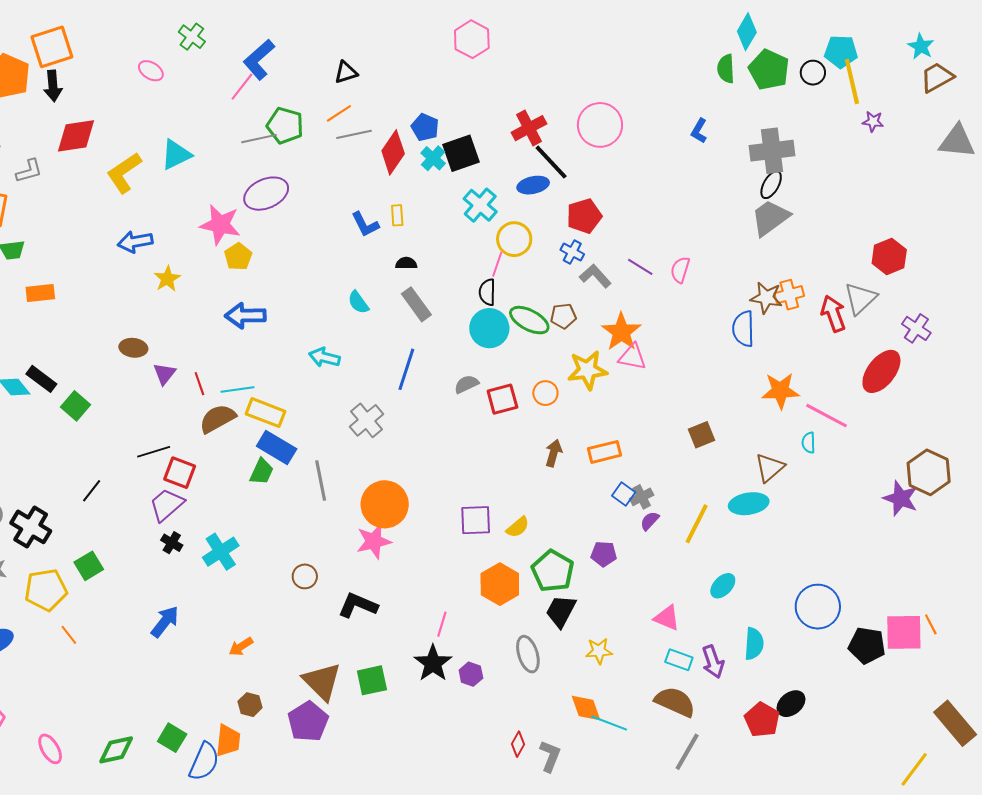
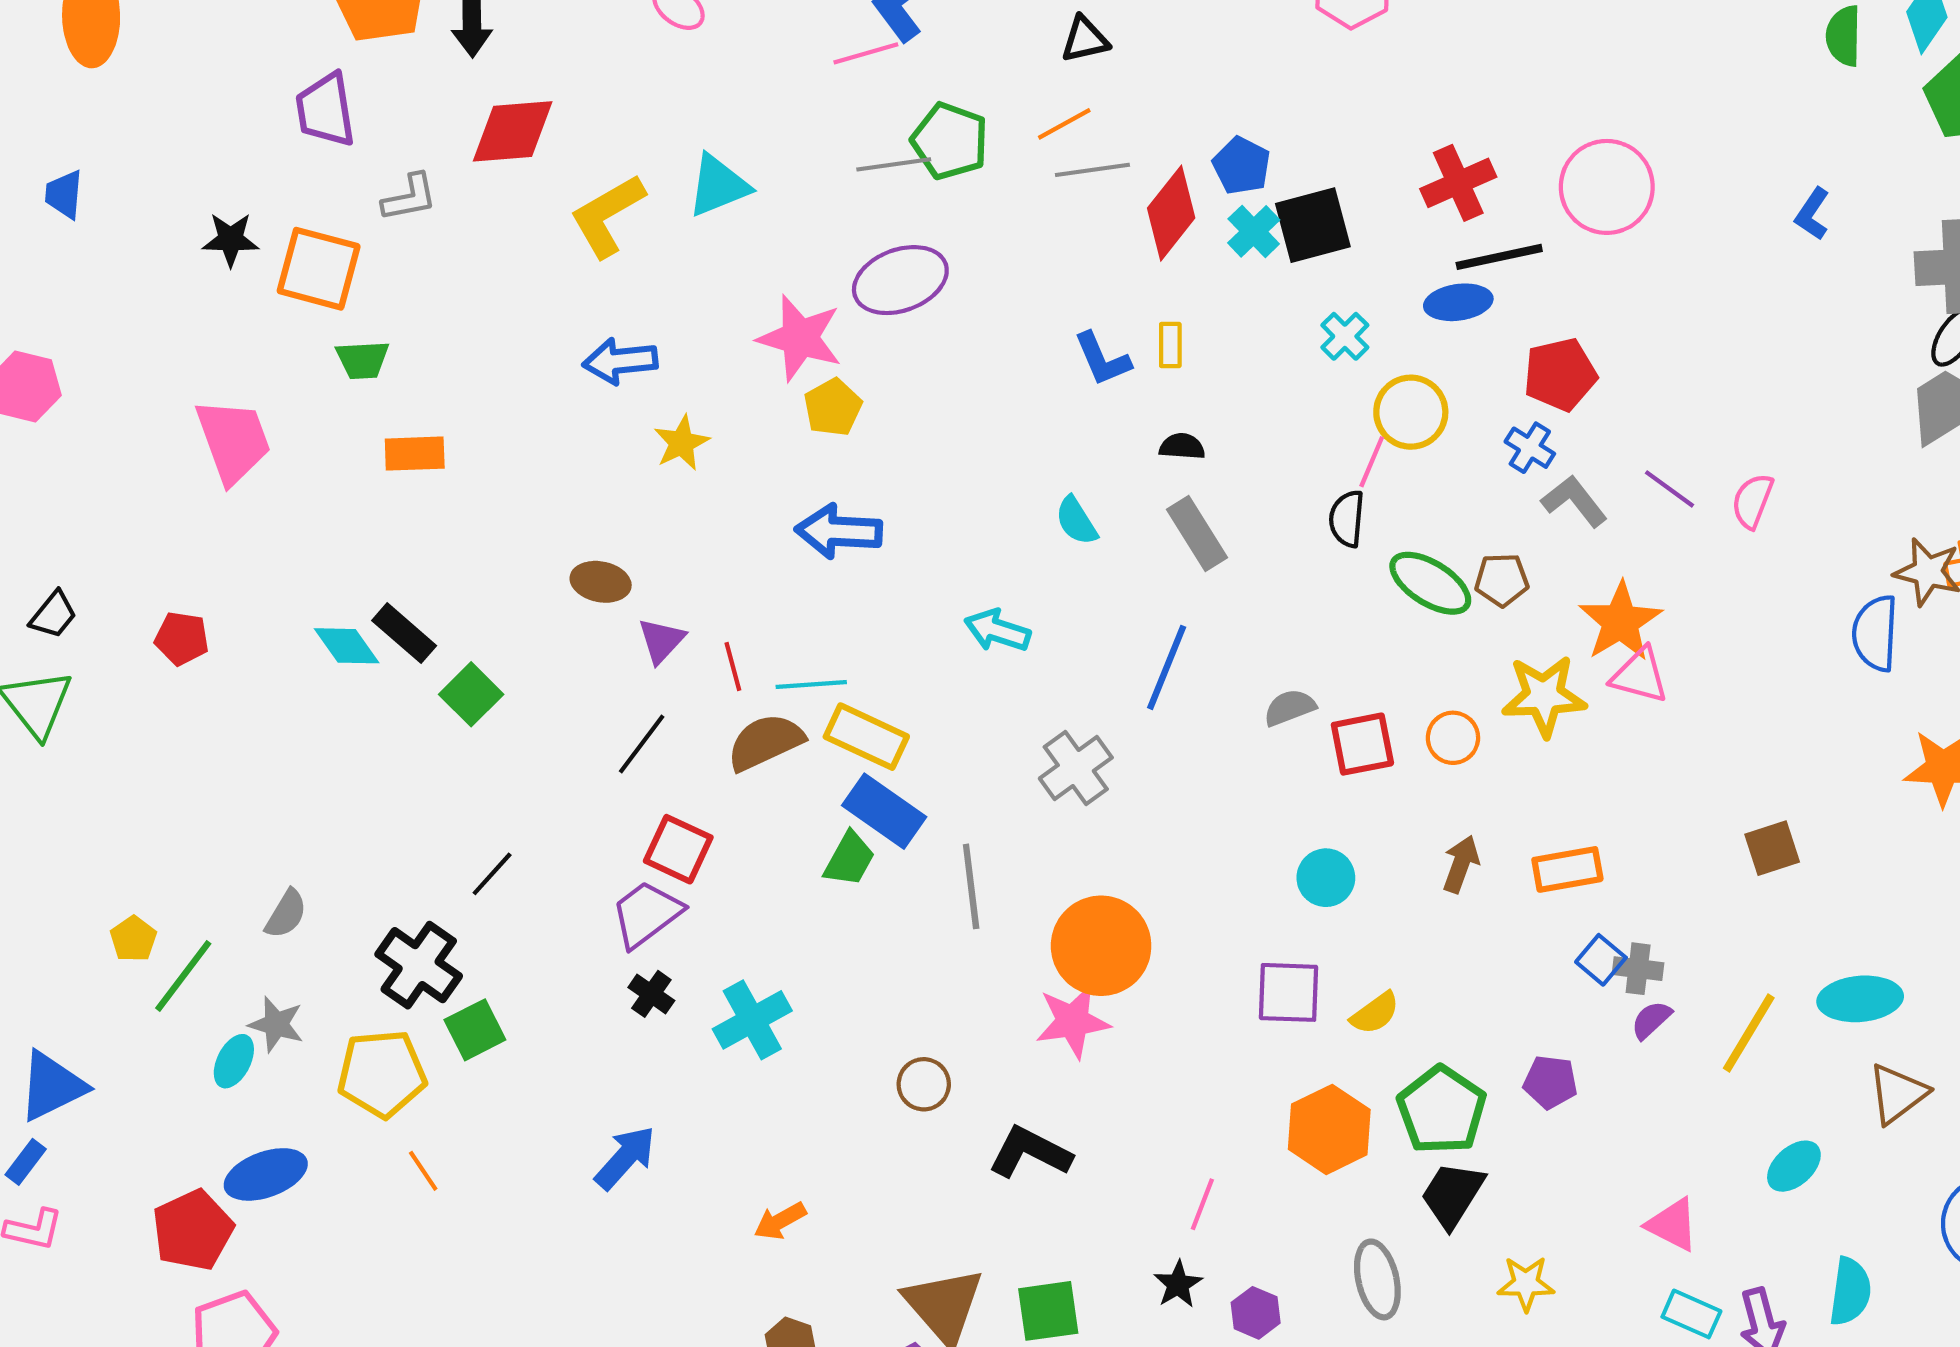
green semicircle: (726, 69) -> (1844, 36), moved
pink line: (242, 87) -> (866, 53), turned 32
black line: (551, 162) -> (1499, 257), turned -63
cyan cross: (480, 205) -> (1345, 336), size x0.7
cyan circle: (489, 328) -> (1326, 878), moved, size x0.7
black line: (154, 452) -> (642, 744), moved, turned -40
brown triangle: (770, 468) -> (1897, 1094), moved
gray cross: (642, 497) -> (1638, 969), turned 30
black cross: (31, 527) -> (419, 965), moved
black star: (433, 663) -> (1178, 1284), size x0.6

